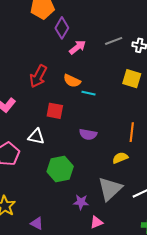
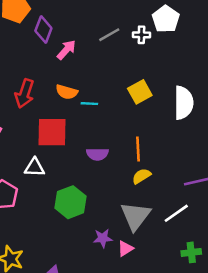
yellow square: (132, 79) -> (140, 92), moved, turned -36
red square: (55, 111) -> (52, 132), size x1.5
orange line: (132, 132) -> (138, 149), moved
pink triangle: (96, 222) -> (125, 249), moved

